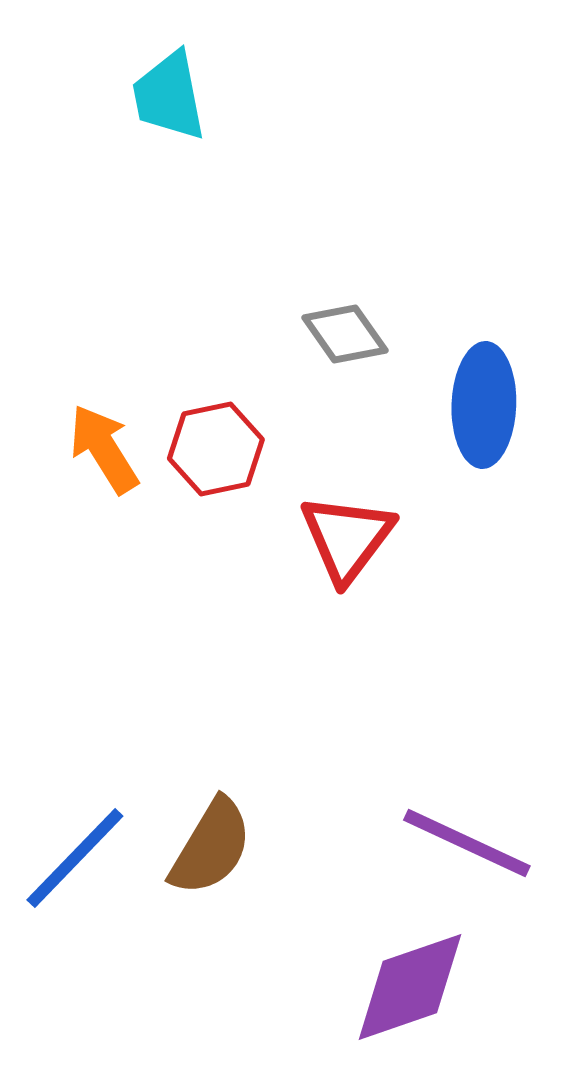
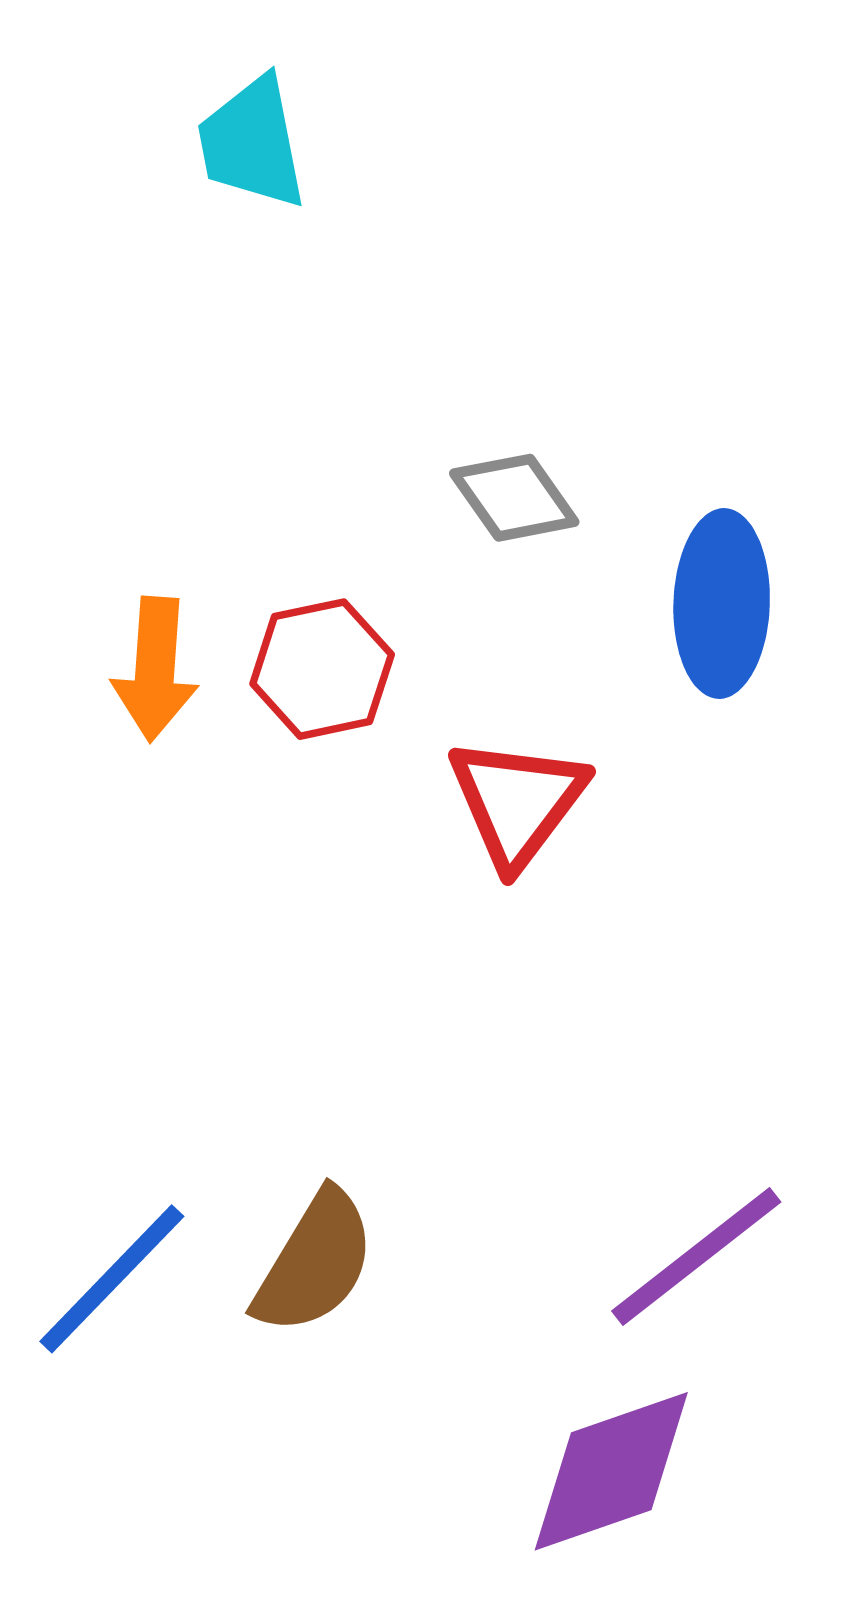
orange arrow: (104, 449) -> (155, 669), turned -144
purple line: (467, 843) -> (696, 1257), turned -63

